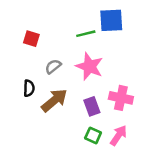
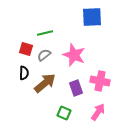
green line: (86, 34) -> (45, 33), moved
red square: (31, 39) -> (26, 49), moved
green square: (93, 135) -> (64, 113), moved

